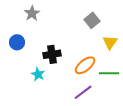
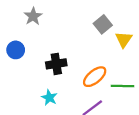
yellow triangle: (110, 42) -> (124, 39), moved
cyan star: (38, 74) -> (49, 98), moved

